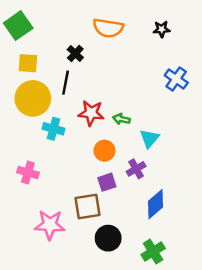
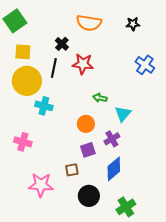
red star: (91, 113) -> (83, 64), moved
blue diamond: (156, 204) -> (114, 169), moved
brown square: (87, 207) -> (72, 170), size x0.6

